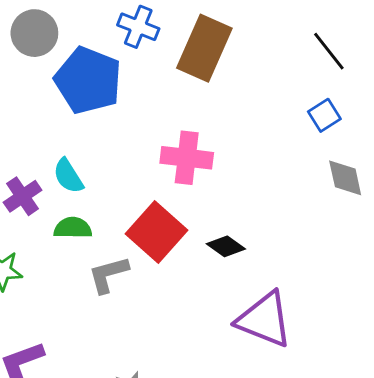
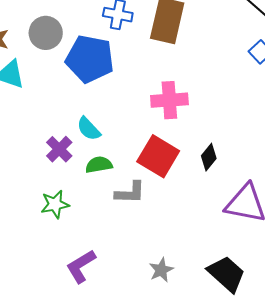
black diamond: (226, 246) -> (209, 157), turned -76
gray L-shape: (108, 274) -> (130, 193), turned -152

